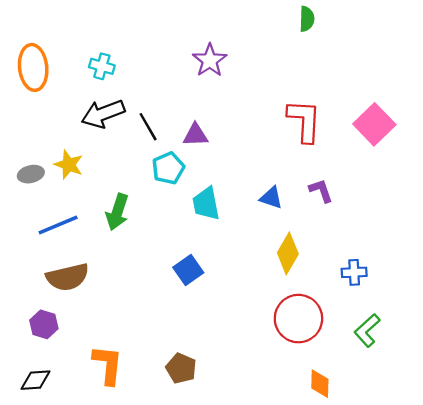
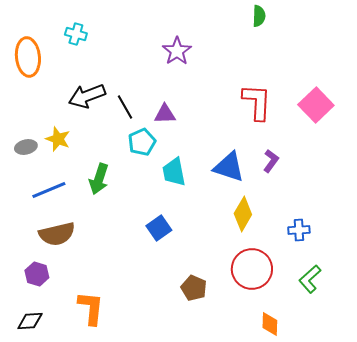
cyan cross: (102, 66) -> (76, 34), moved
purple L-shape: (321, 191) -> (271, 161), turned 55
blue triangle: (271, 198) -> (229, 167), size x1.6
brown pentagon: (181, 368) -> (194, 288), moved

